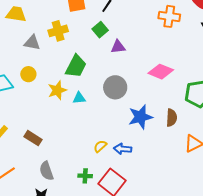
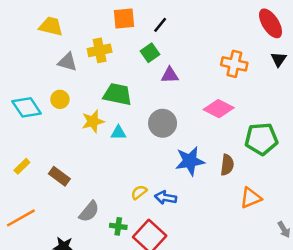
orange cross: (169, 16) -> (234, 64), moved
green trapezoid: (76, 66) -> (117, 94), turned -110
gray semicircle: (46, 171) -> (89, 211), moved, turned -126

